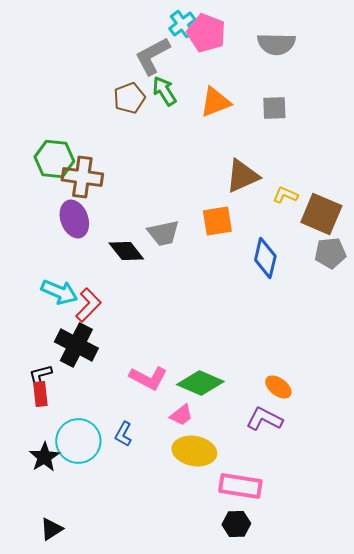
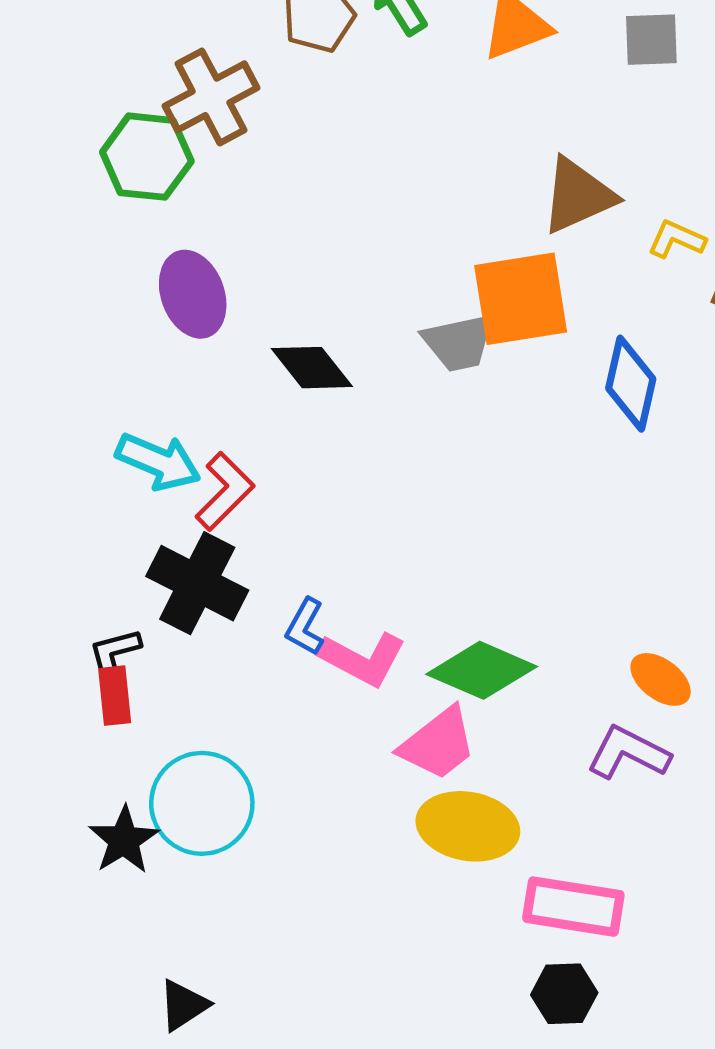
brown cross: (82, 177) -> (211, 97), moved, turned -36
orange square: (217, 221) -> (521, 299), size x1.4
gray trapezoid: (163, 233) -> (459, 342), moved
pink trapezoid: (181, 415) -> (438, 744), size x1.5
blue L-shape: (123, 434) -> (305, 627), moved
black triangle: (51, 529) -> (183, 1005), moved

